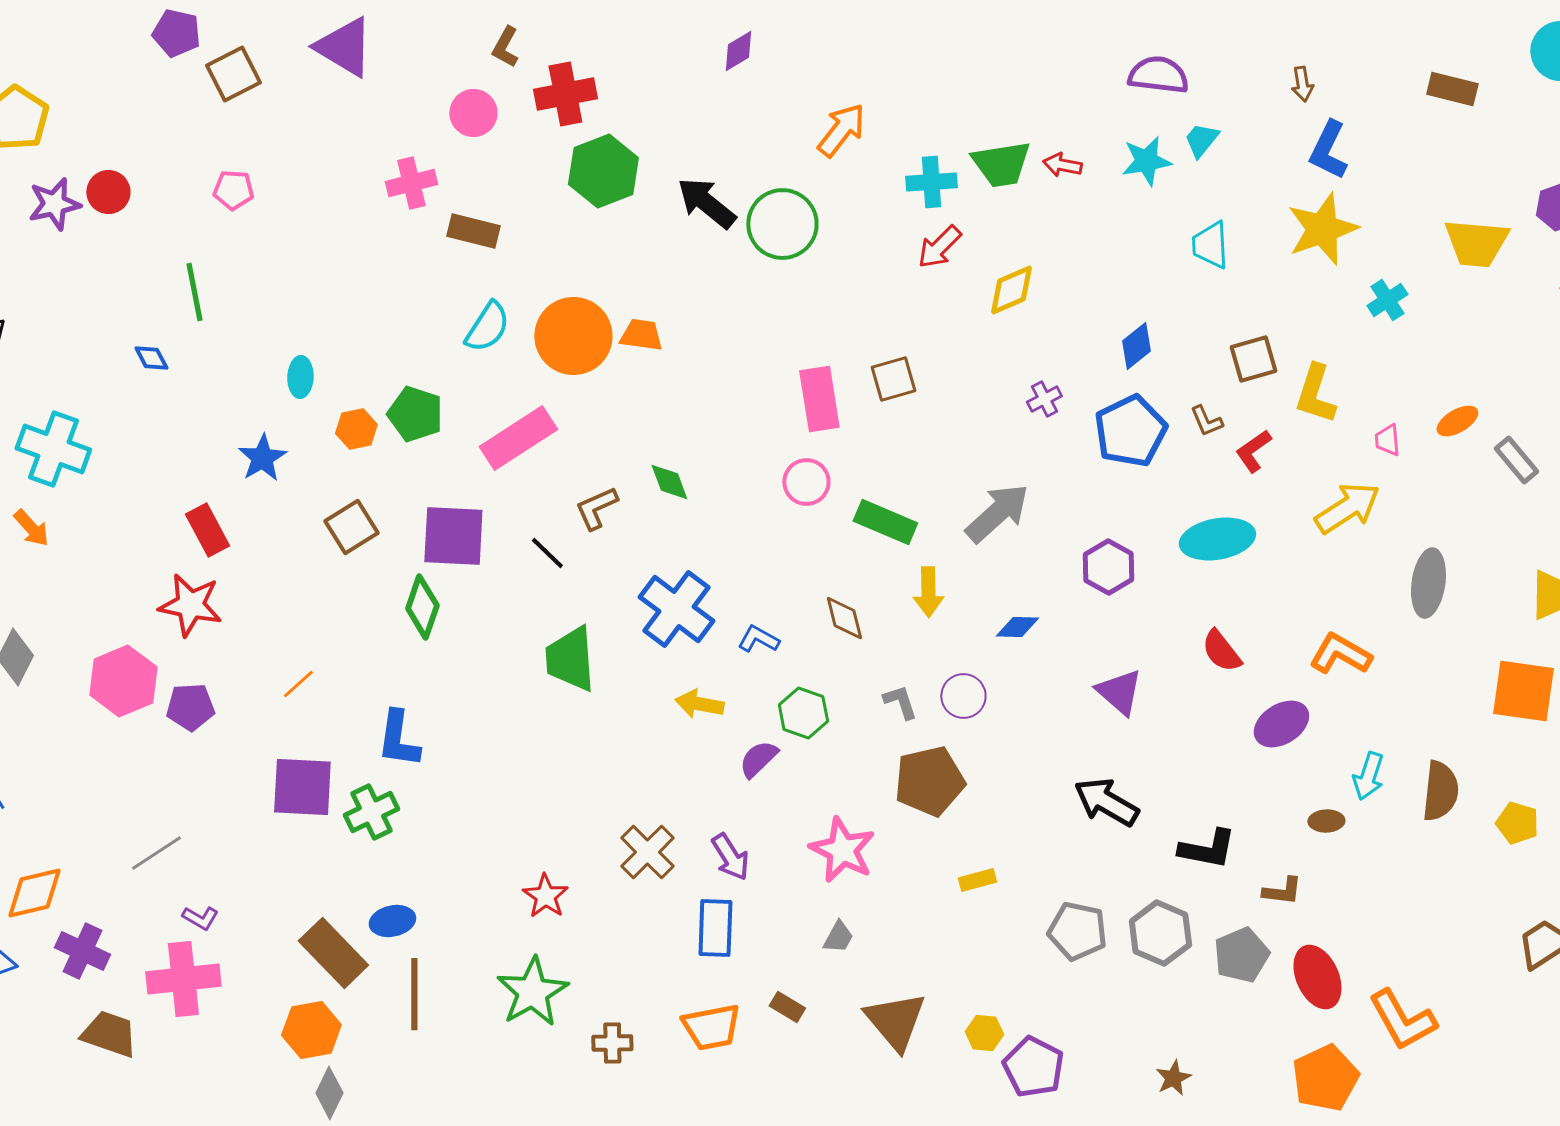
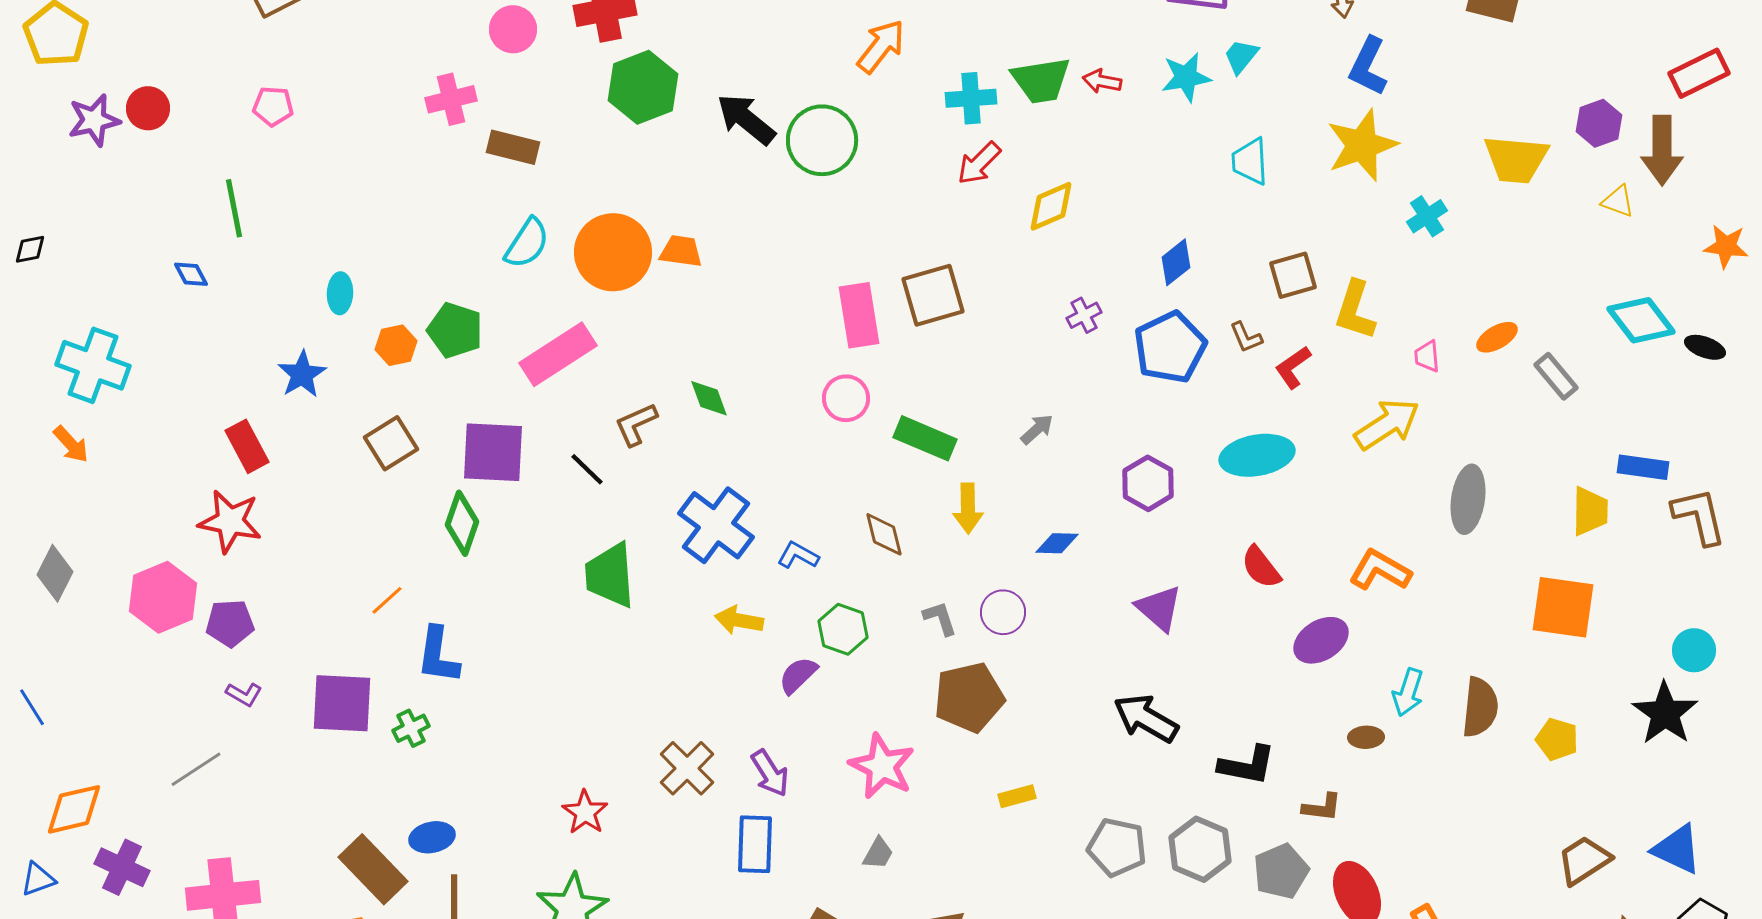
brown square: (893, 379) -> (933, 295), size x1.4
gray arrow: (997, 513) -> (1037, 429), size x0.5
orange line: (298, 684) -> (387, 600), moved
green cross: (371, 812) -> (411, 728), size x0.7
purple L-shape: (200, 918) -> (244, 694), moved

